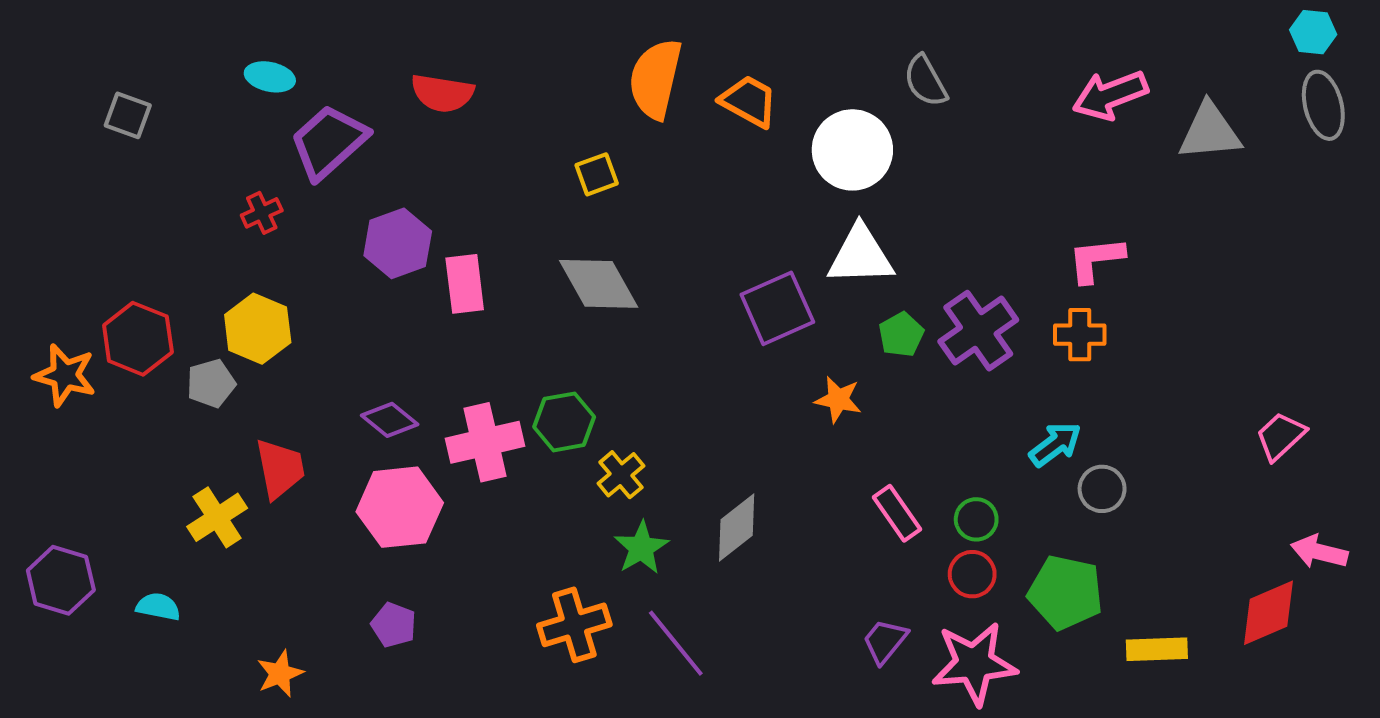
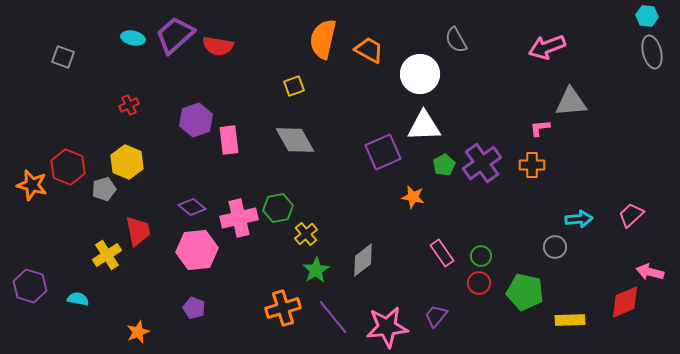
gray triangle: (1210, 132) -> (571, 102), moved
purple trapezoid: (329, 142) -> (175, 35), moved
pink L-shape: (1096, 260) -> (540, 128), size x0.7
cyan arrow: (1055, 444) -> (579, 219), moved, turned 32
gray circle: (1102, 489) -> (555, 247), moved
pink star: (974, 663) -> (387, 327), moved

